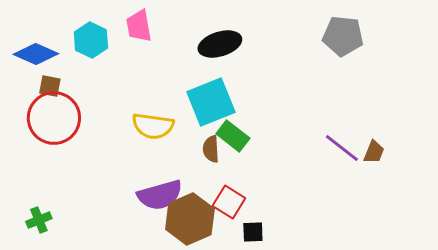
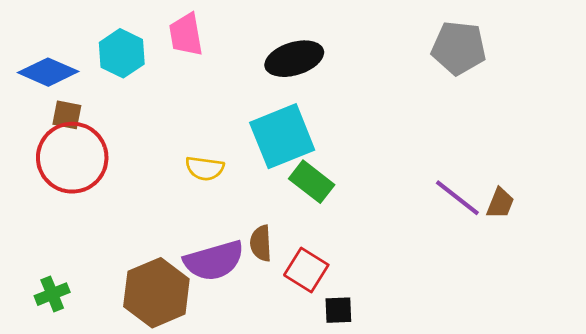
yellow semicircle: (153, 126) -> (205, 168), size x0.7
brown semicircle: (211, 149) -> (261, 243), moved
brown hexagon: (190, 219) -> (156, 293), moved

